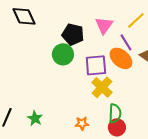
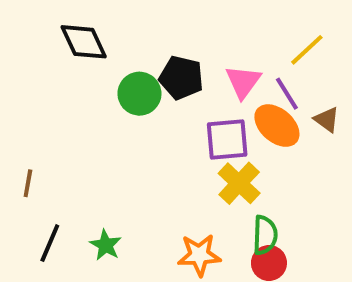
pink triangle: (104, 25) -> (243, 82), moved
green circle: (63, 54) -> (139, 94), moved
orange star: (82, 123) -> (199, 255), size x1.5

